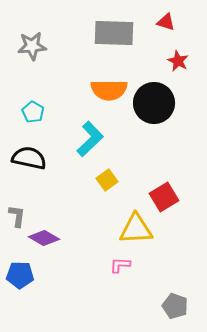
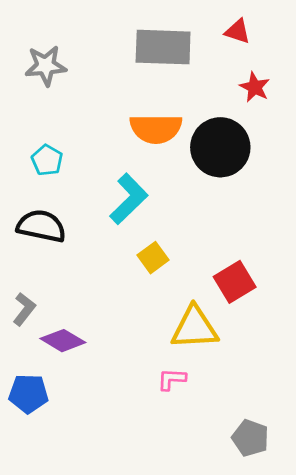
gray L-shape: (17, 216) -> (24, 309), turned 30

